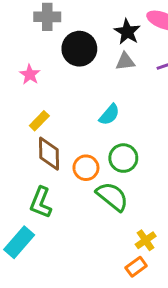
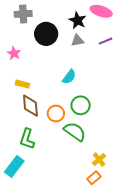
yellow rectangle: (39, 121) -> (22, 84), turned 64

